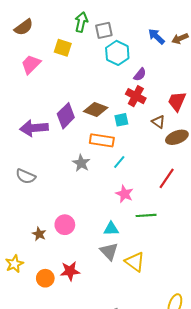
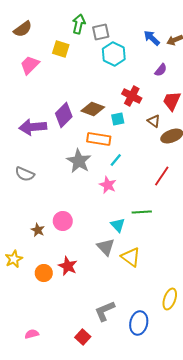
purple semicircle: (140, 75) -> (161, 70), moved
gray star: (81, 163) -> (79, 161), size x1.4
pink star: (124, 194) -> (108, 185), moved
cyan triangle: (111, 229) -> (118, 225), moved, turned 49
red star: (70, 271) -> (68, 266), turned 30

